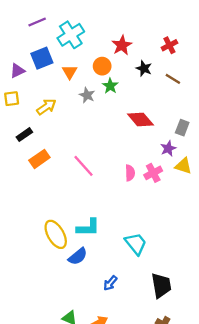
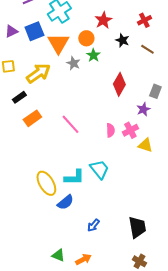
purple triangle: (17, 71) -> (11, 31), moved
orange triangle: (70, 72) -> (58, 43), size x1.6
yellow arrow: (46, 107) -> (38, 73), size x1.4
red diamond: (140, 120) -> (119, 84), turned 70
yellow triangle: (183, 166) -> (145, 145), moved
cyan trapezoid: (136, 244) -> (99, 169), moved

